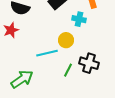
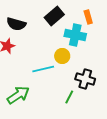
cyan cross: (79, 19) -> (75, 35), size x1.5
green line: (68, 70) -> (69, 97), moved

